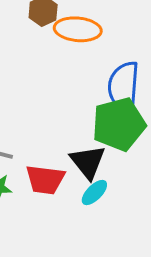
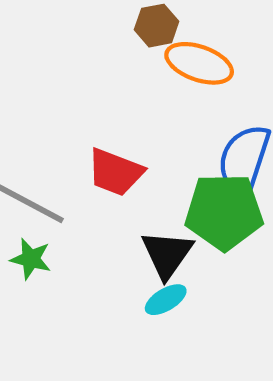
red trapezoid: (45, 180) -> (115, 172), moved

